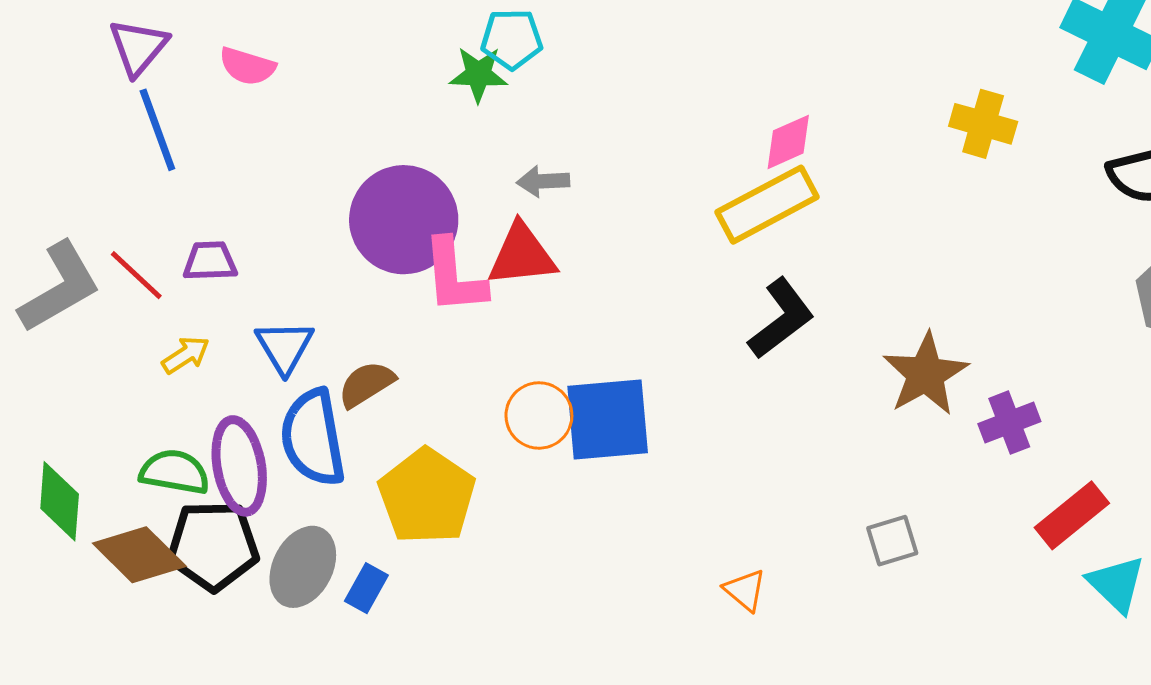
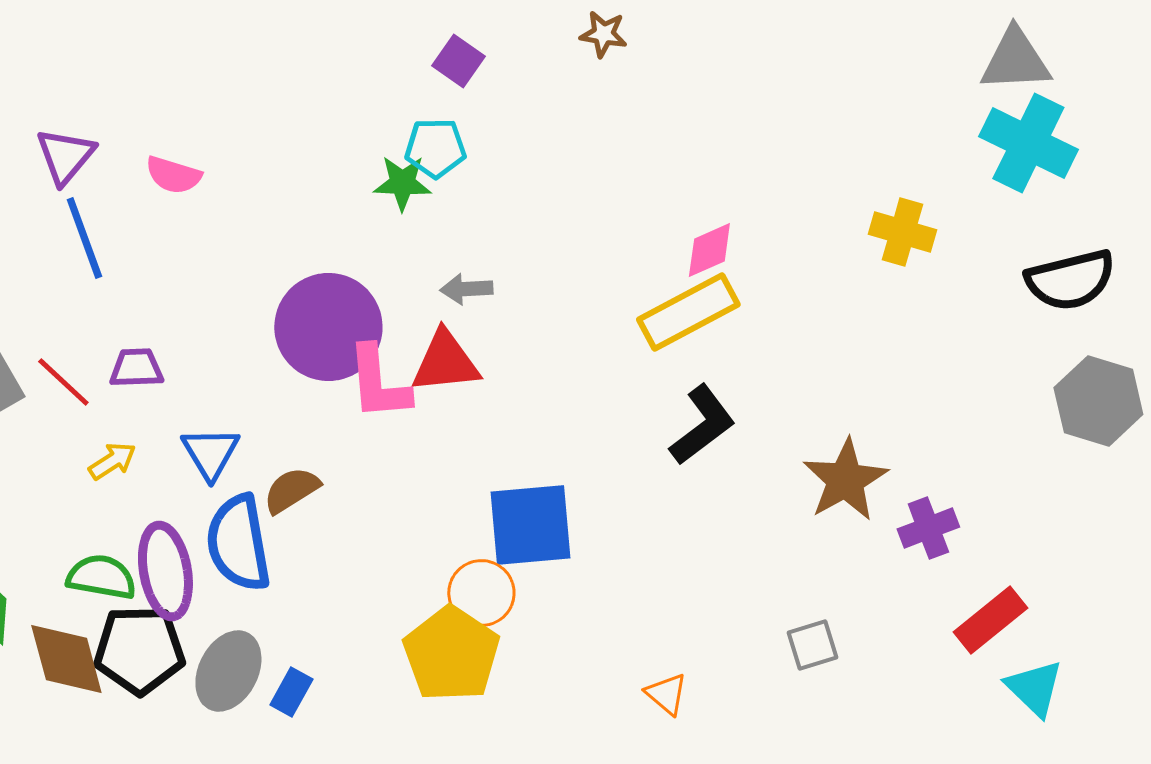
orange circle: (539, 415) -> (481, 593), moved
yellow pentagon: (427, 496) -> (451, 654), moved
brown diamond: (139, 555) -> (66, 659), turned 30

